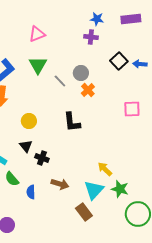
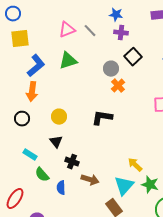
blue star: (97, 19) -> (116, 15), moved
black square: (119, 61) -> (133, 57), moved
green triangle: (38, 65) -> (68, 61), turned 42
gray line: (60, 81) -> (90, 31), moved
black L-shape: (72, 122) -> (102, 118), turned 105
black cross: (42, 158) -> (72, 162), moved

